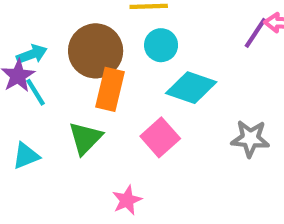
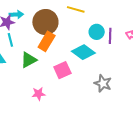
purple line: (256, 33) -> (110, 36), moved, turned -49
cyan circle: (161, 45) -> (97, 32), moved
cyan line: (35, 92) -> (10, 40), moved

